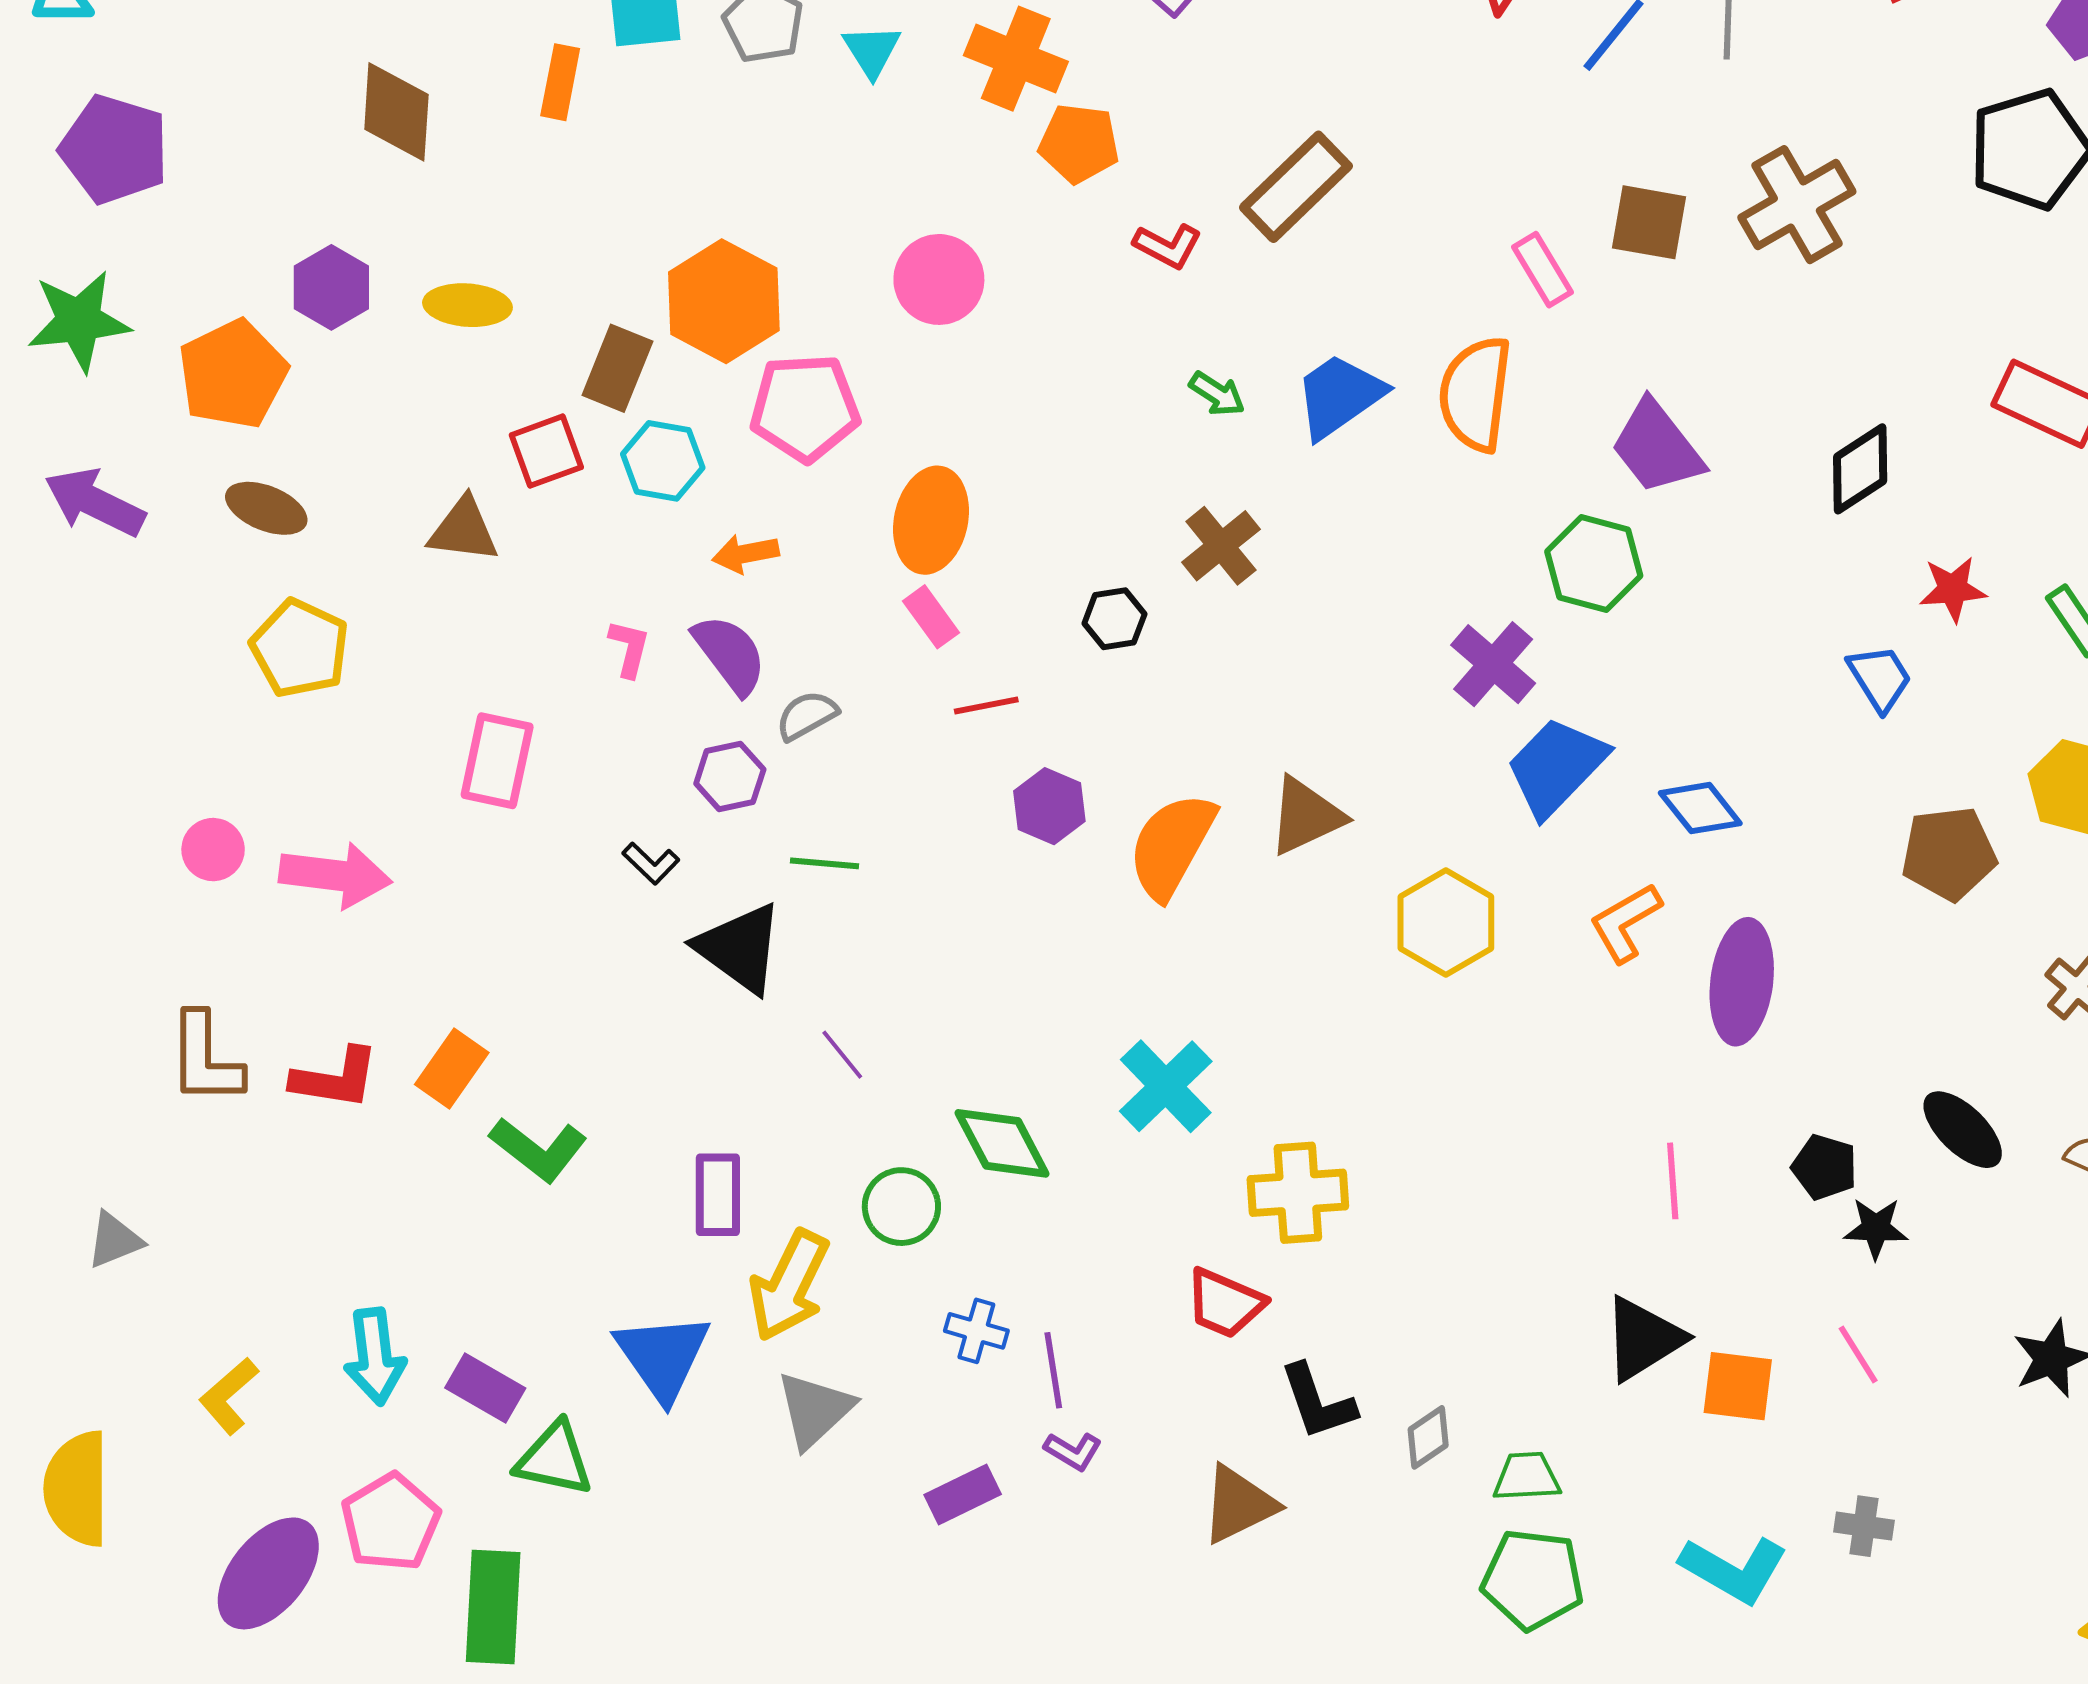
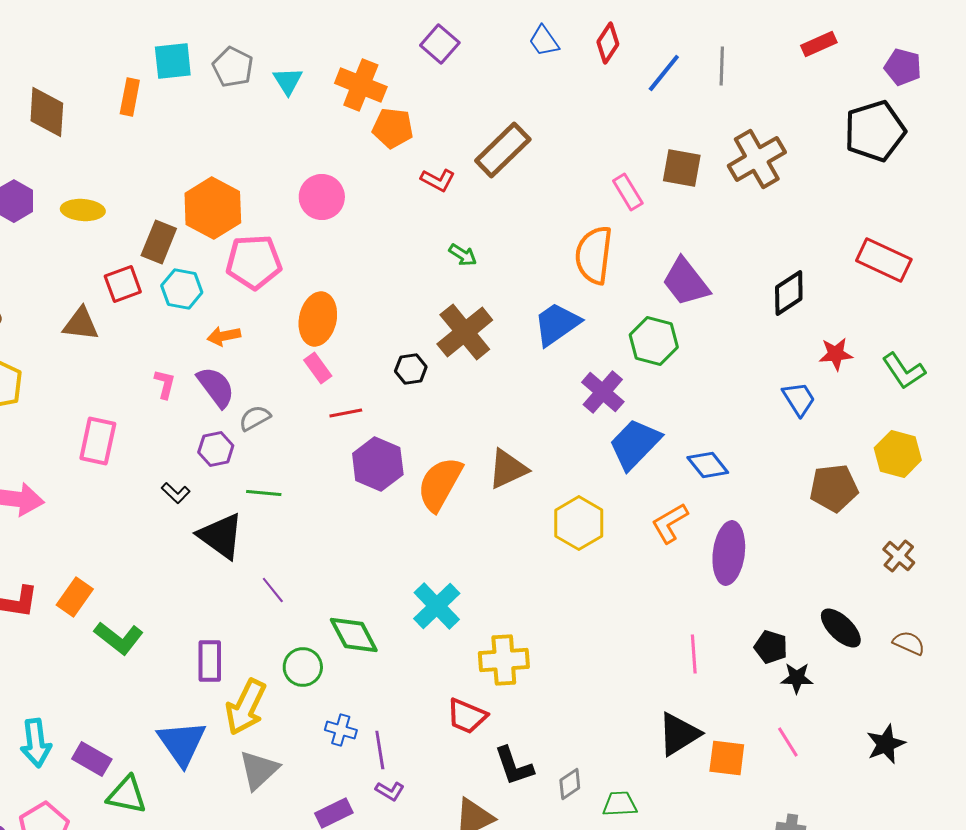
blue trapezoid: (1339, 396) -> (557, 324), moved
brown cross: (1221, 546) -> (465, 332), size x1.4
purple hexagon: (1049, 806) -> (378, 464), size x1.4

